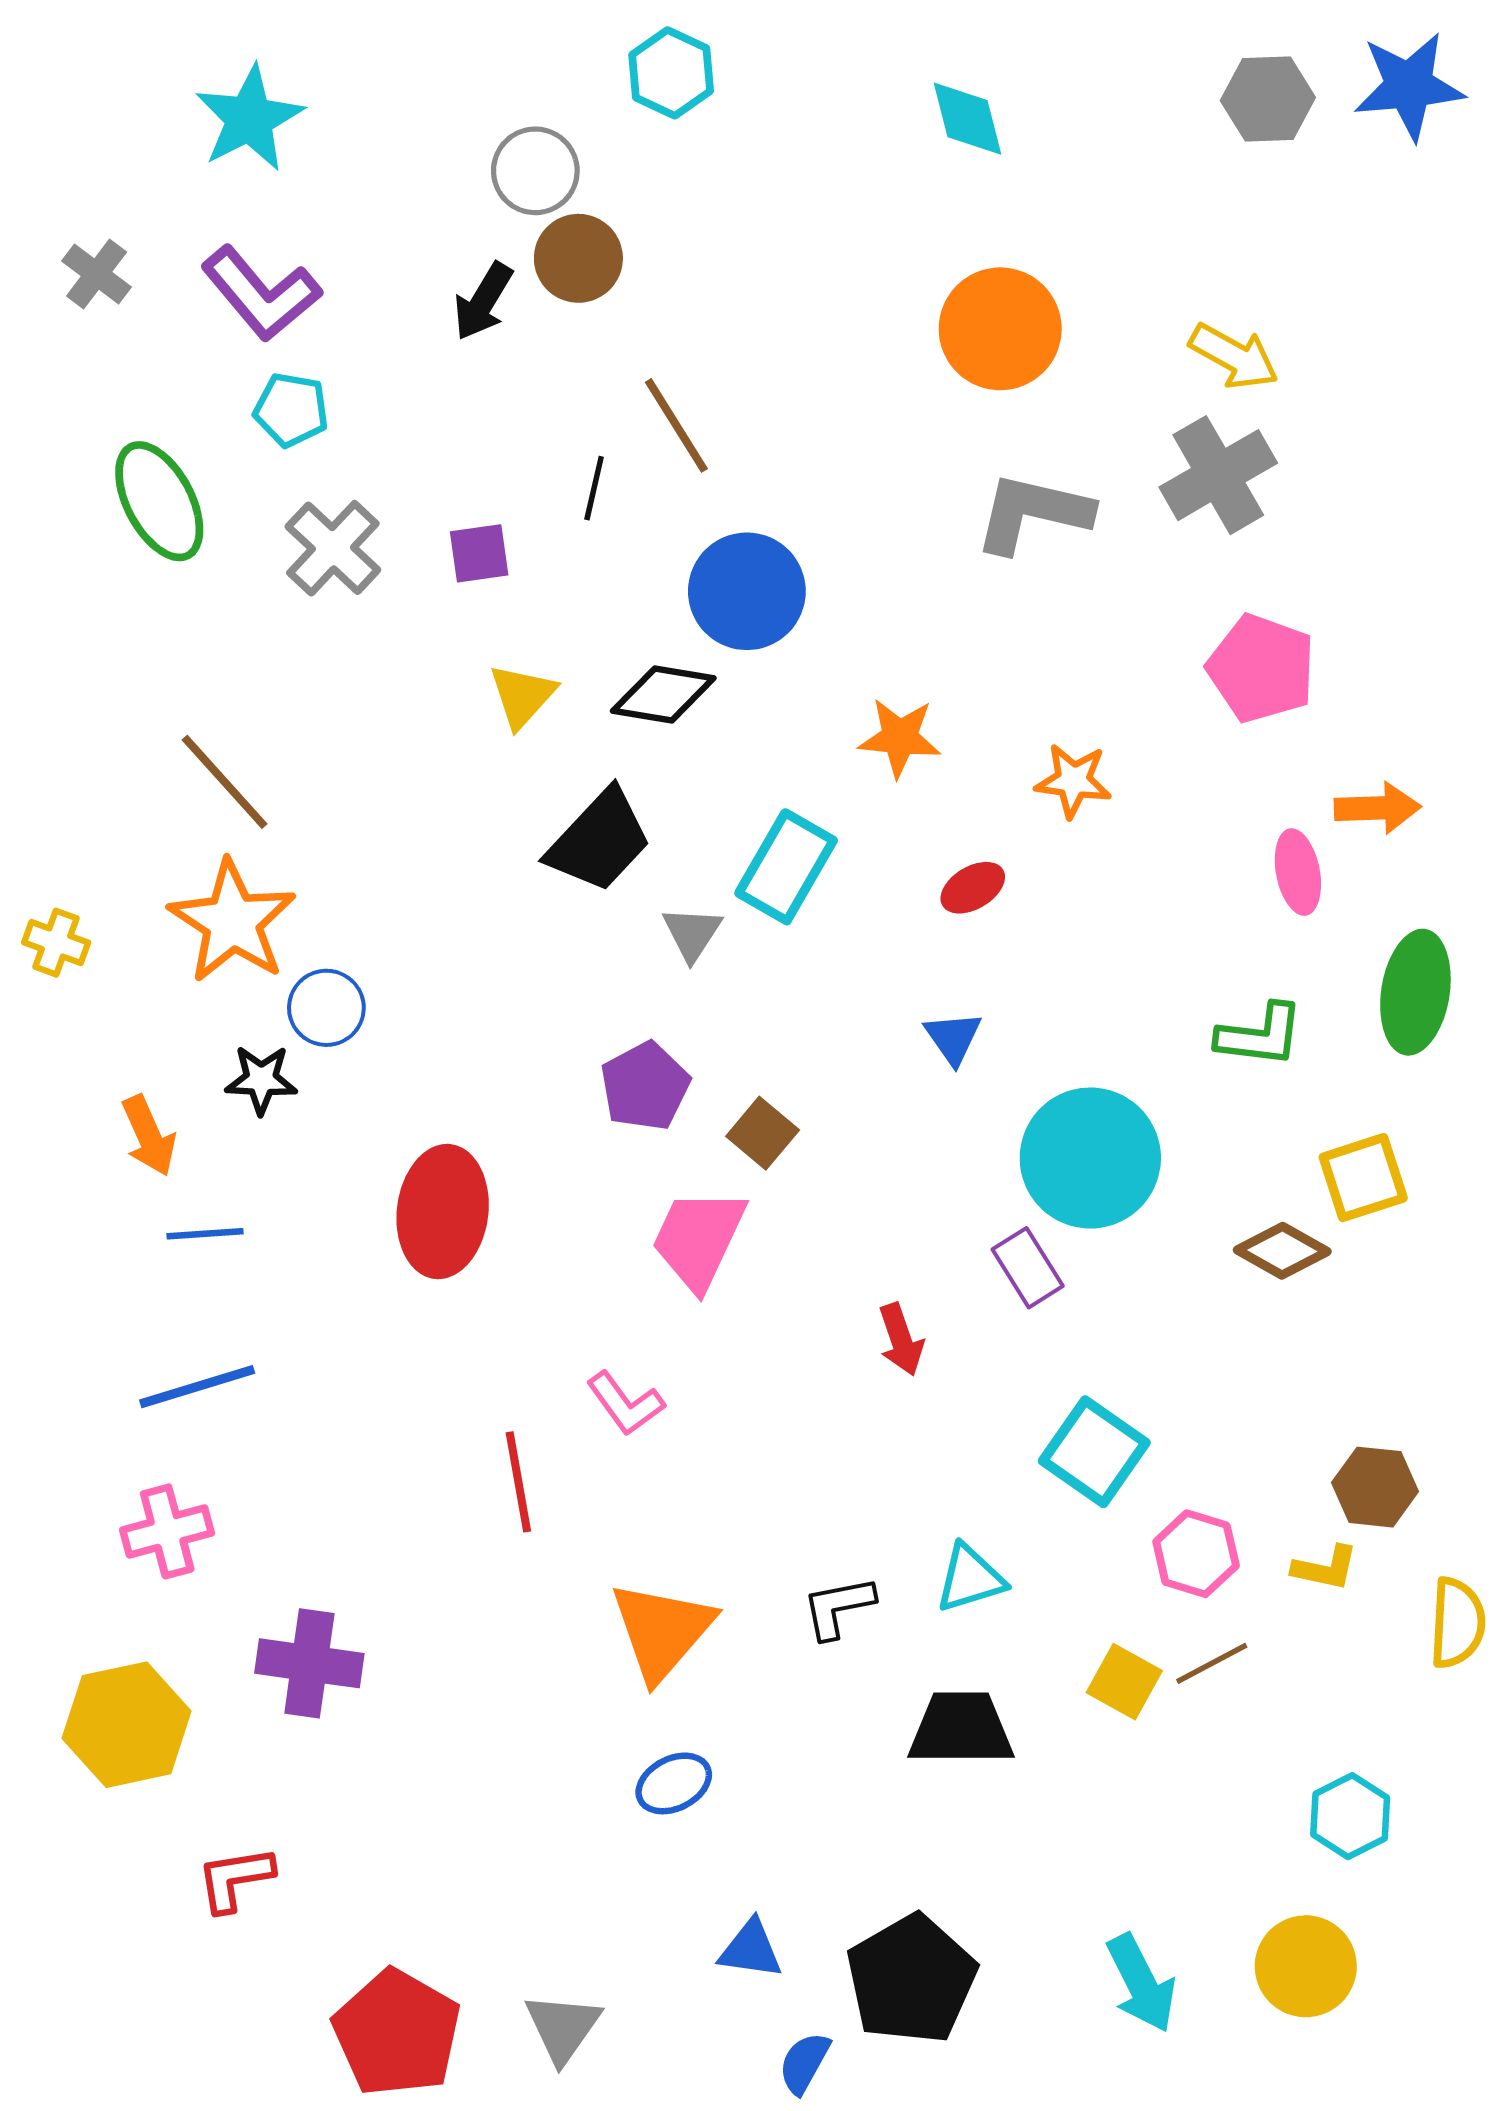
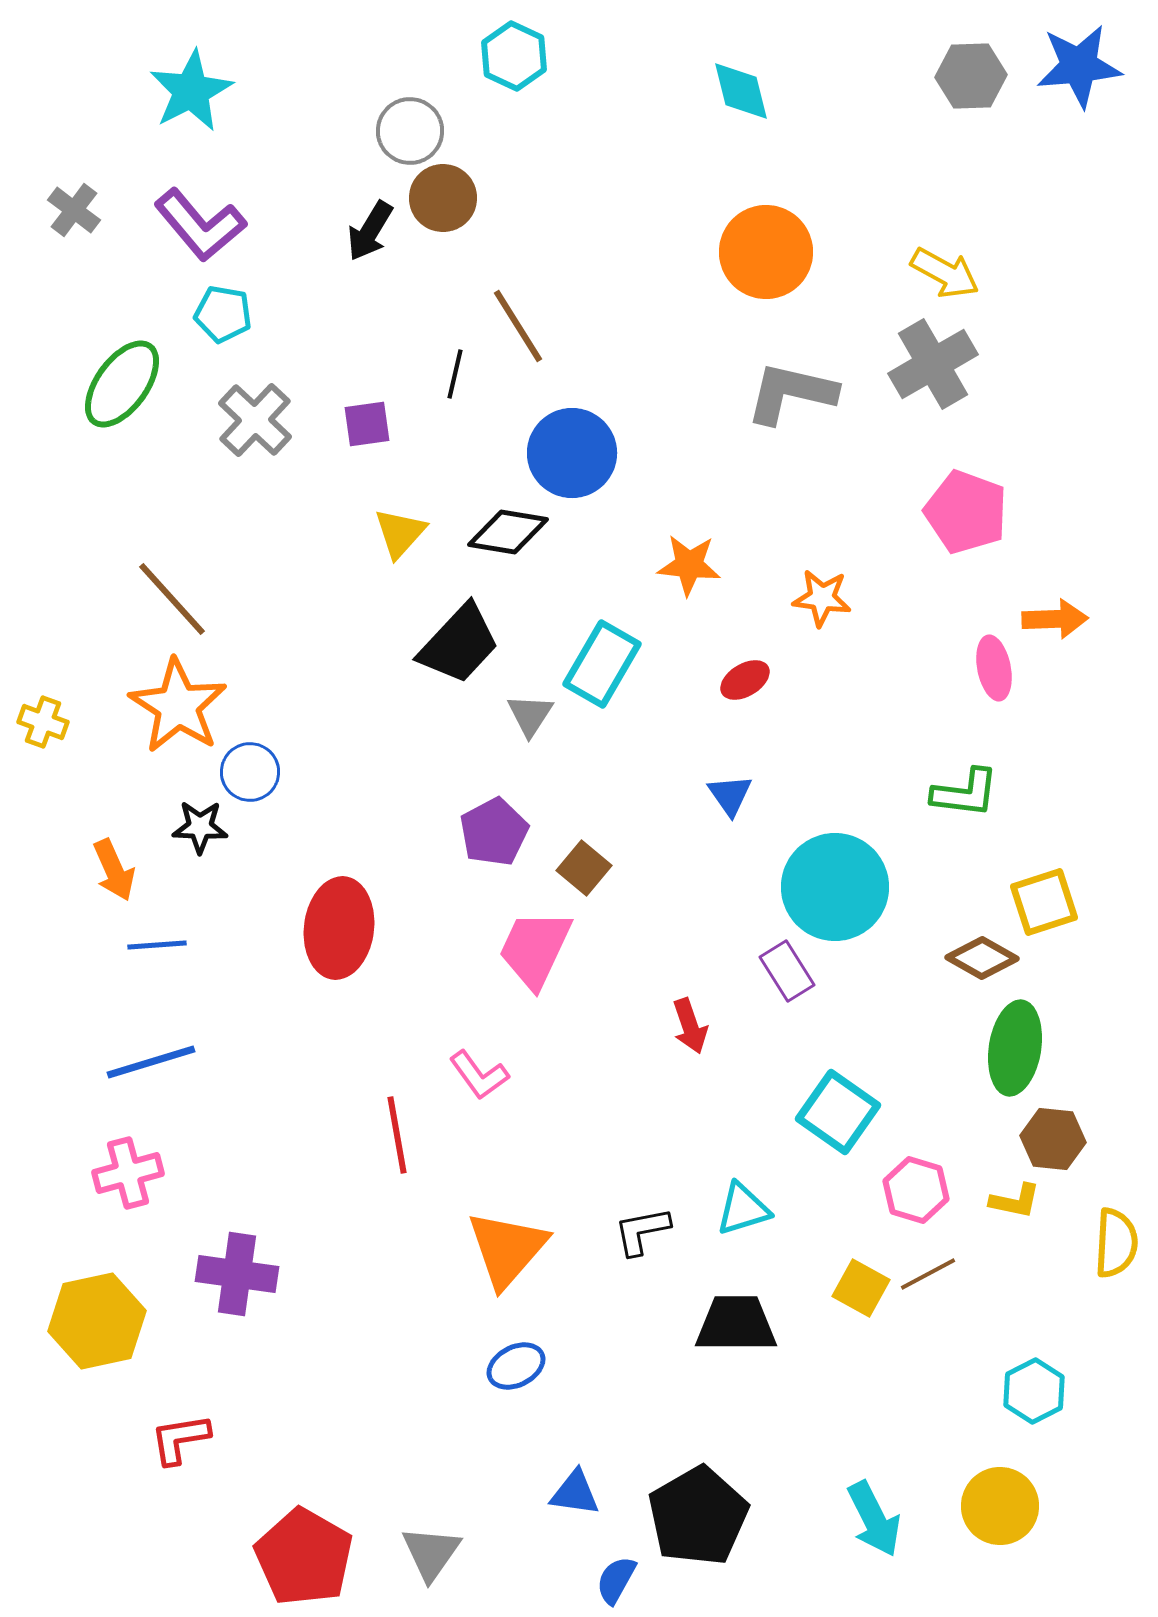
green ellipse: (159, 501) -> (122, 384), turned 64
green ellipse: (1415, 992) -> (1015, 1048), moved

